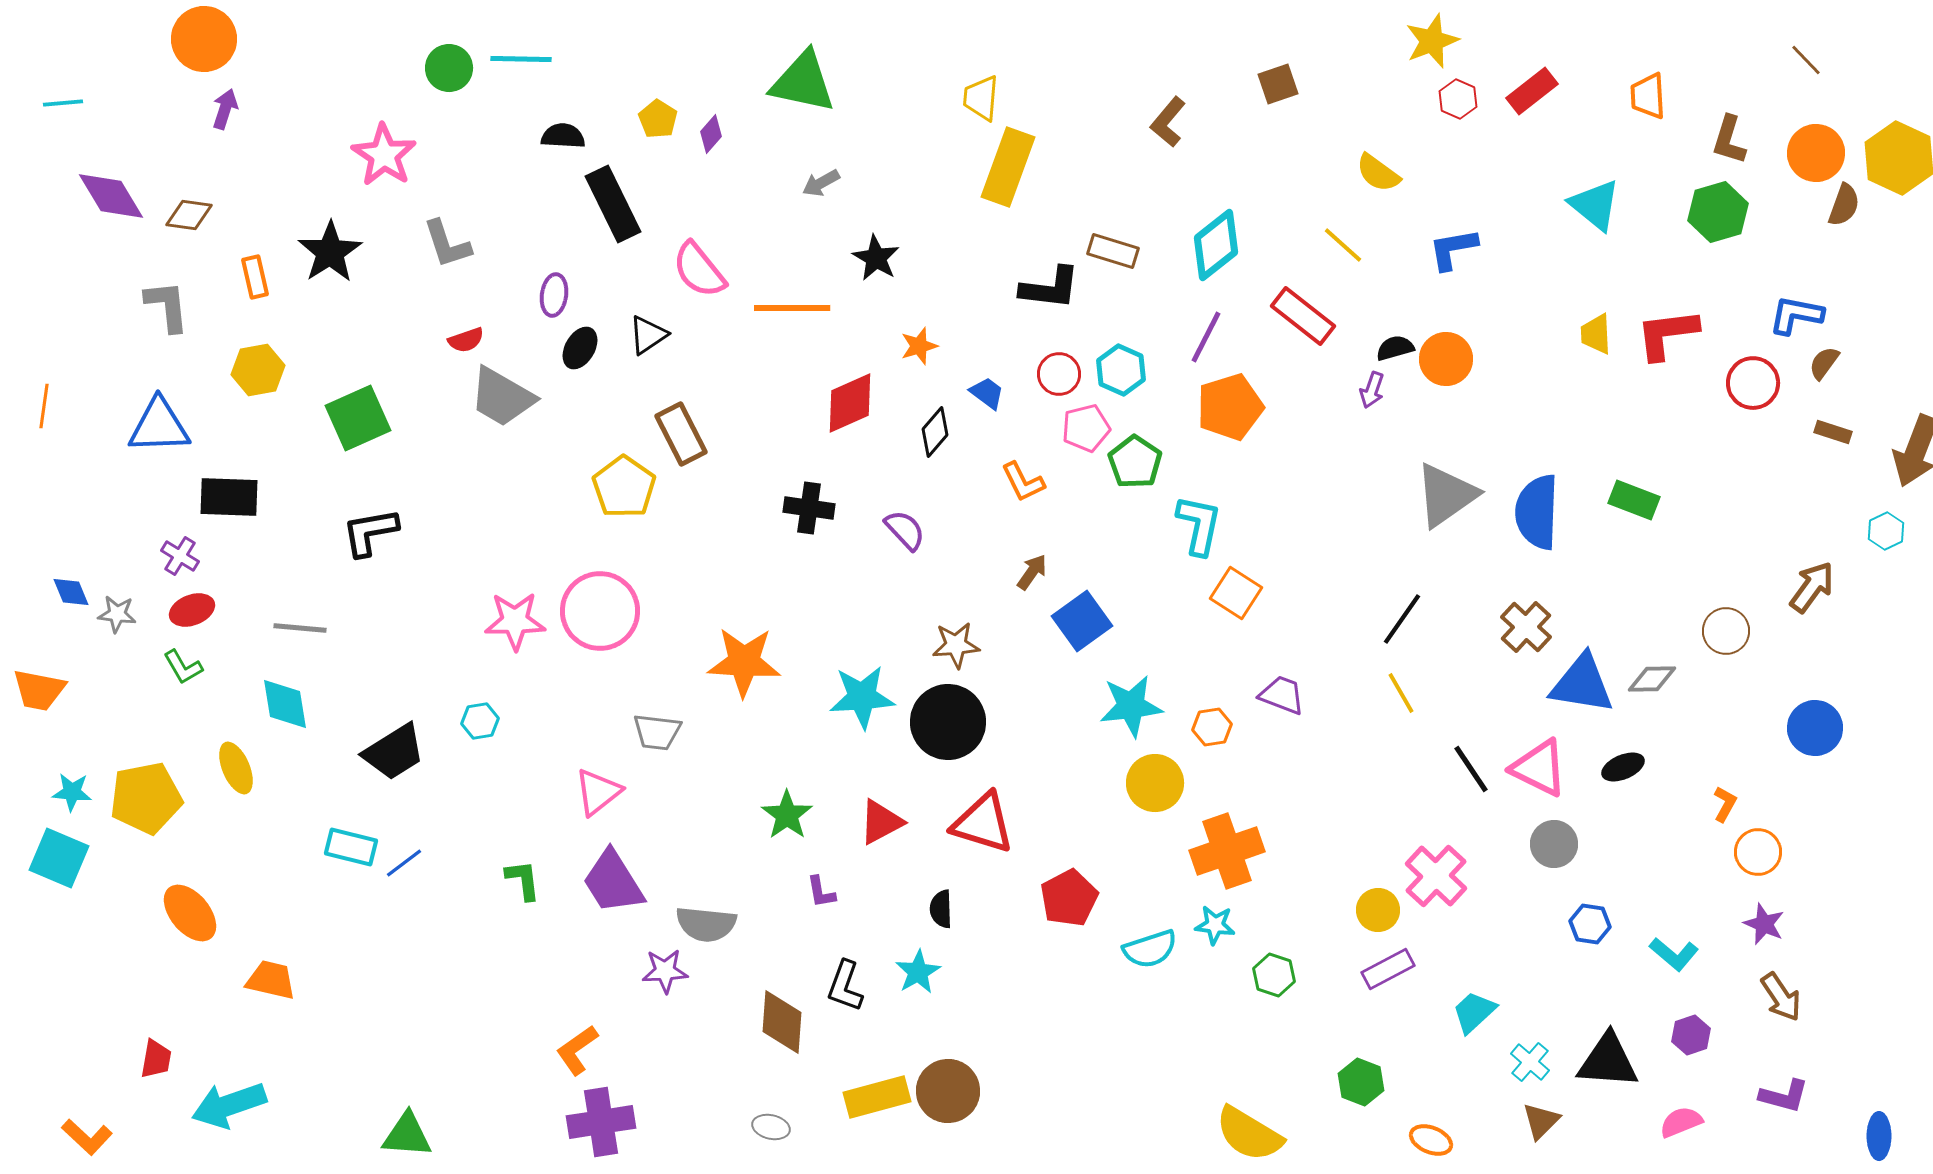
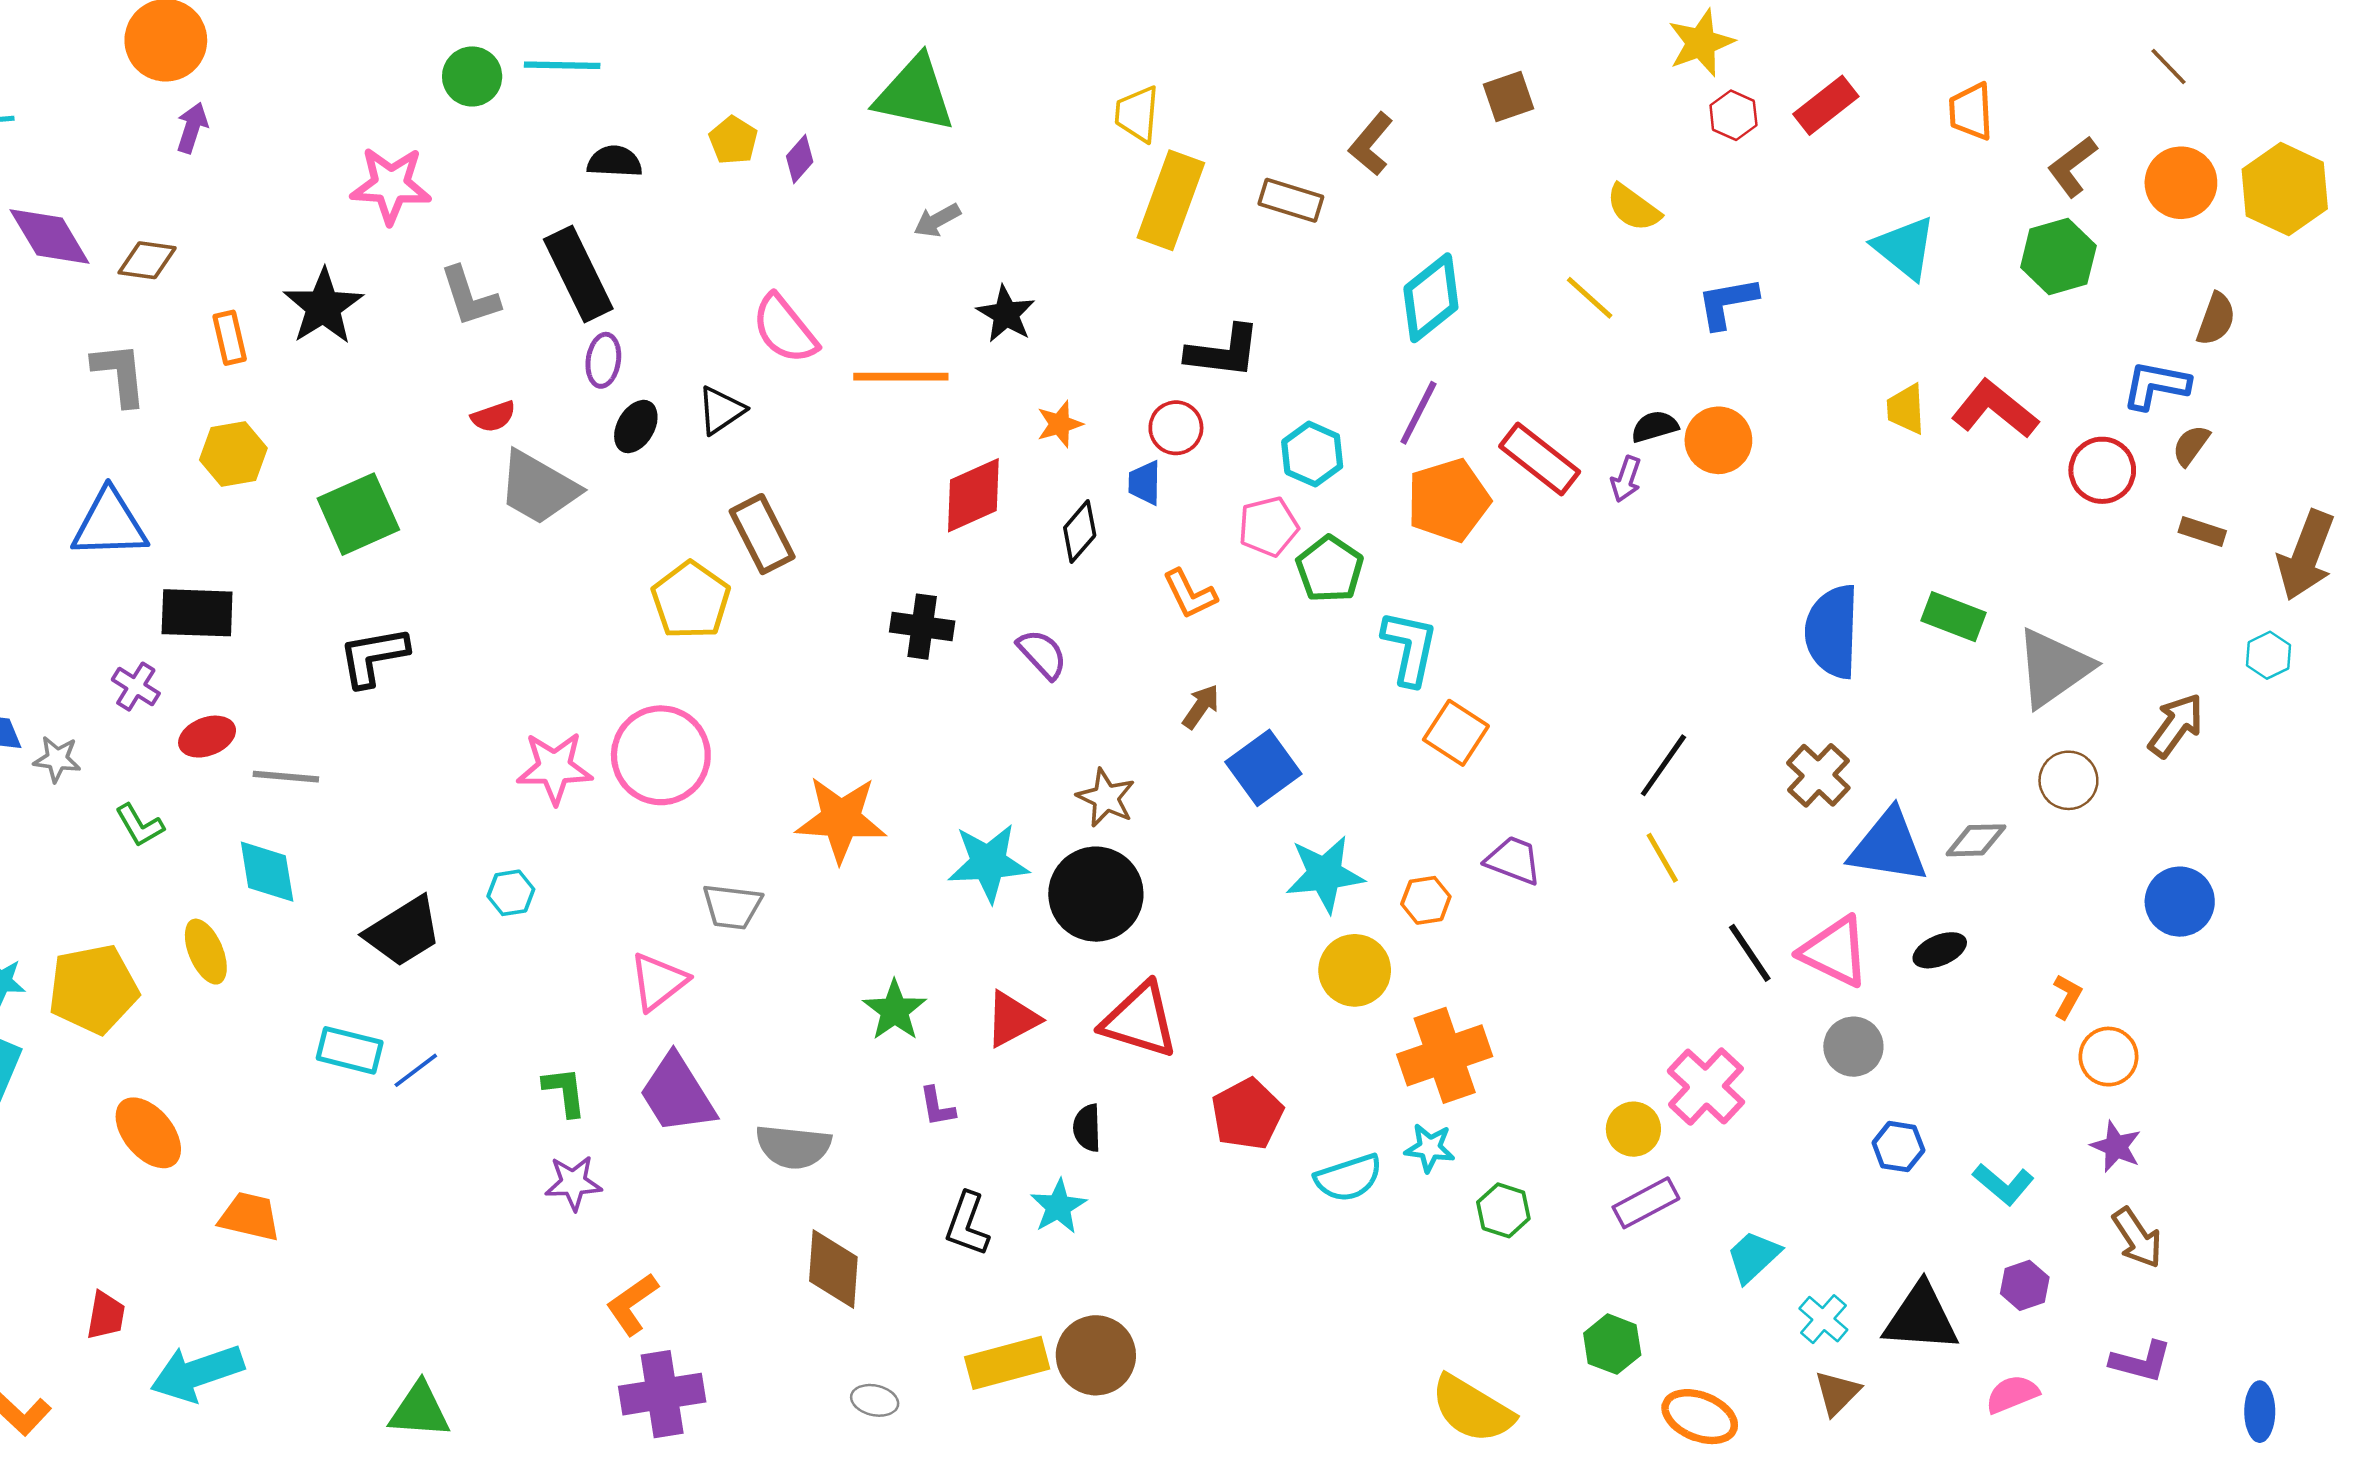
brown L-shape: (1729, 140) -> (2072, 167), turned 36
pink star: (384, 155) -> (391, 185), turned -30
black rectangle: (613, 204) -> (578, 274), moved
brown semicircle: (1844, 205) -> (2216, 319), moved
brown rectangle: (1113, 251) -> (1291, 200), moved
red rectangle: (1303, 316) -> (1540, 459), moved
red L-shape: (1667, 334) -> (1995, 409), turned 46
red circle: (1059, 374) -> (1176, 428), moved
blue trapezoid: (987, 393) -> (1145, 483), turned -126
gray triangle: (1446, 495) -> (2053, 668), moved
red ellipse: (192, 610) -> (207, 737), moved
brown star: (956, 645) -> (1106, 798), turned 30
purple star: (665, 971) -> (573, 1183), moved
brown diamond: (782, 1022) -> (833, 1269), moved
orange ellipse: (1431, 1140) -> (1700, 1417), size x1.4

